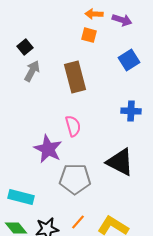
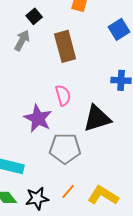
black square: (25, 47) -> (34, 16), moved
black triangle: (120, 162) -> (97, 118), moved, turned -44

